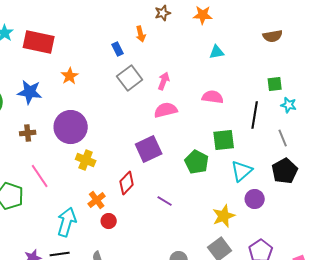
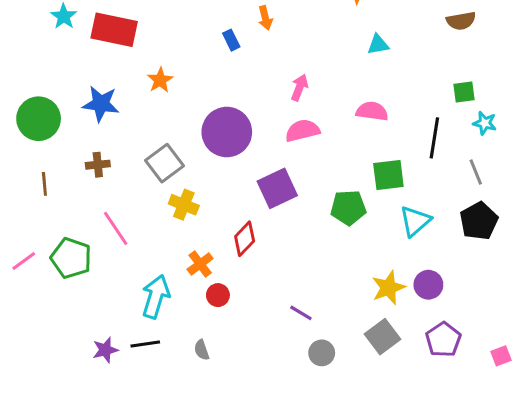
gray square: (130, 78) -> (165, 163), moved
purple circle: (71, 127) -> (227, 132), moved
green pentagon: (197, 162) -> (348, 208), turned -30
purple circle: (255, 199) -> (428, 285), moved
purple line: (165, 201) -> (301, 313), moved

